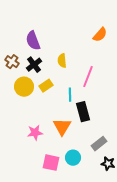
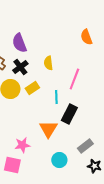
orange semicircle: (100, 35) -> (86, 37), turned 119
black rectangle: (83, 112) -> (69, 114), turned 42
pink star: (35, 133) -> (22, 145), moved
pink square: (51, 163) -> (12, 165), moved

